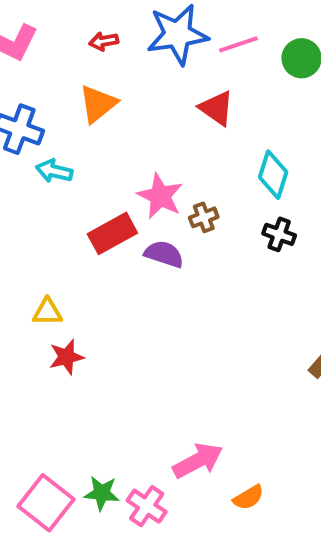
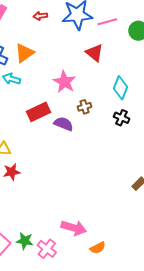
orange triangle: (98, 104) -> (24, 53), moved
pink star: (160, 196) -> (64, 82), moved
pink arrow: (198, 461) -> (74, 228), turned 40

